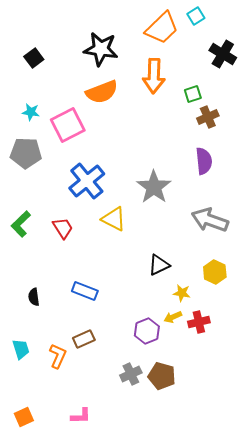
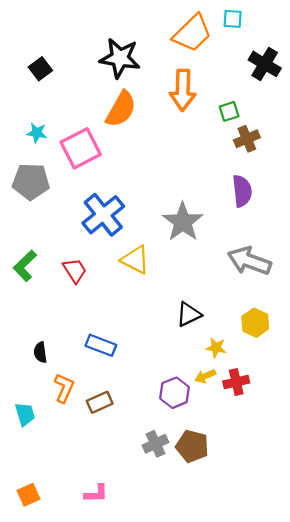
cyan square: (196, 16) -> (233, 19), turned 36
orange semicircle: (102, 92) -> (121, 109), turned -40
orange L-shape: (58, 356) -> (64, 388), moved

